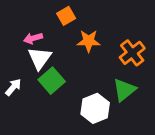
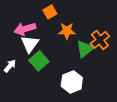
pink arrow: (33, 38) -> (25, 29), size x1.5
green triangle: (124, 90) -> (85, 49), moved

